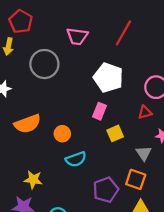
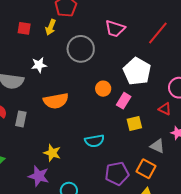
red triangle: (145, 112) -> (165, 109), turned 32
orange circle: (62, 134) -> (103, 89), moved
gray triangle: (144, 153) -> (157, 146), turned -42

